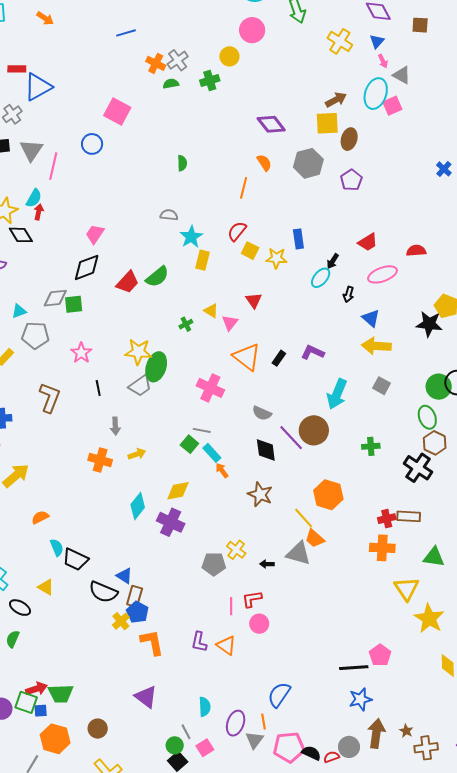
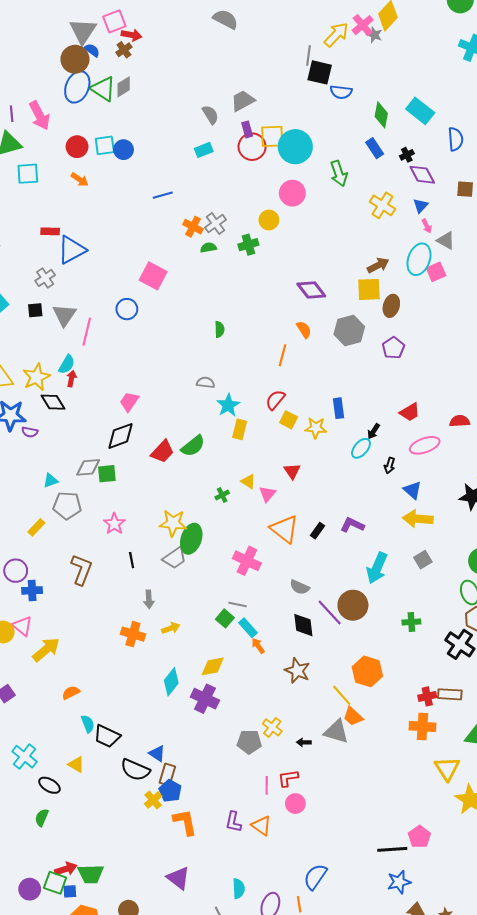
gray square: (382, 386) -> (423, 560), turned 30

